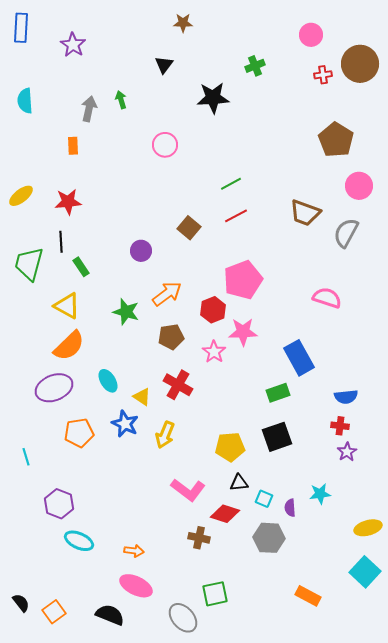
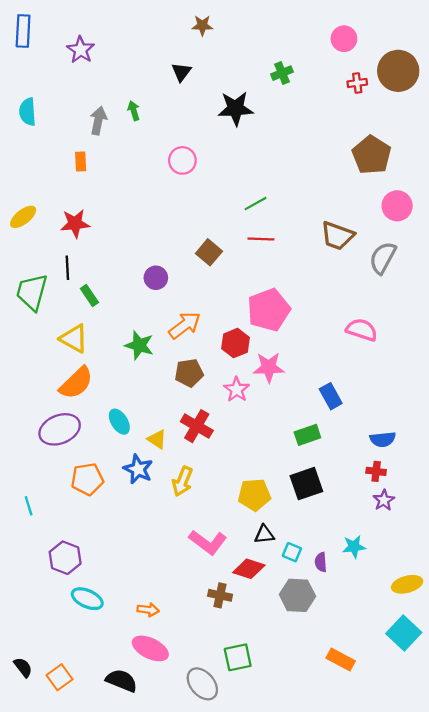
red line: (236, 216) -> (261, 239), turned 30
blue rectangle: (299, 358) -> (331, 396), size x0.7

